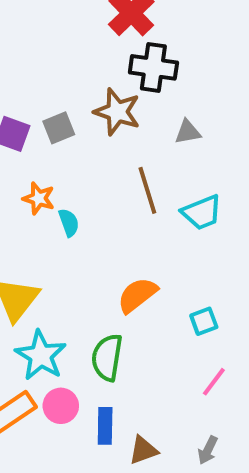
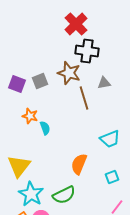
brown line: (147, 190) -> (84, 98), moved
cyan trapezoid: (202, 212) -> (110, 139), moved
orange semicircle: (137, 295) -> (79, 164), turned -30
green semicircle: (107, 357) -> (64, 195), turned -125

